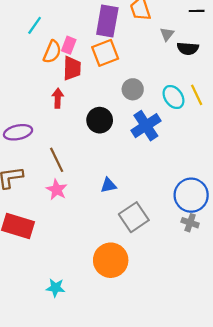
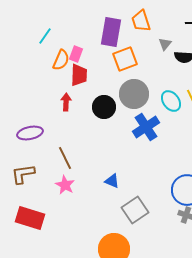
orange square: (105, 53) -> (125, 59), moved
gray circle: (133, 89) -> (134, 94), size x1.5
black circle: (100, 120) -> (104, 107), moved
blue triangle: (108, 185) -> (112, 181), turned 35

